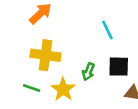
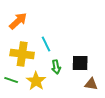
cyan line: (107, 30) -> (46, 44), moved
green arrow: (88, 72) -> (56, 67), turned -32

